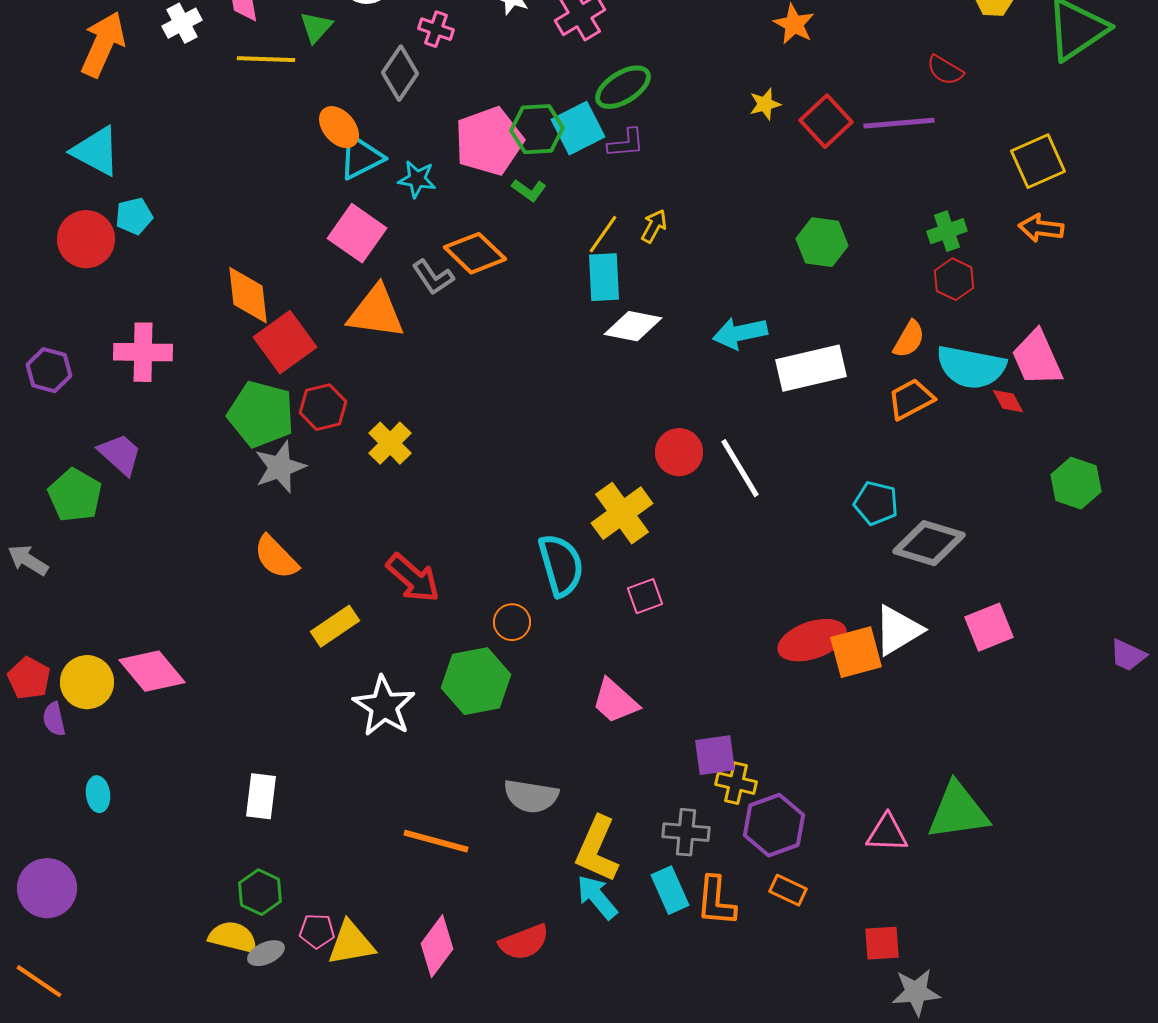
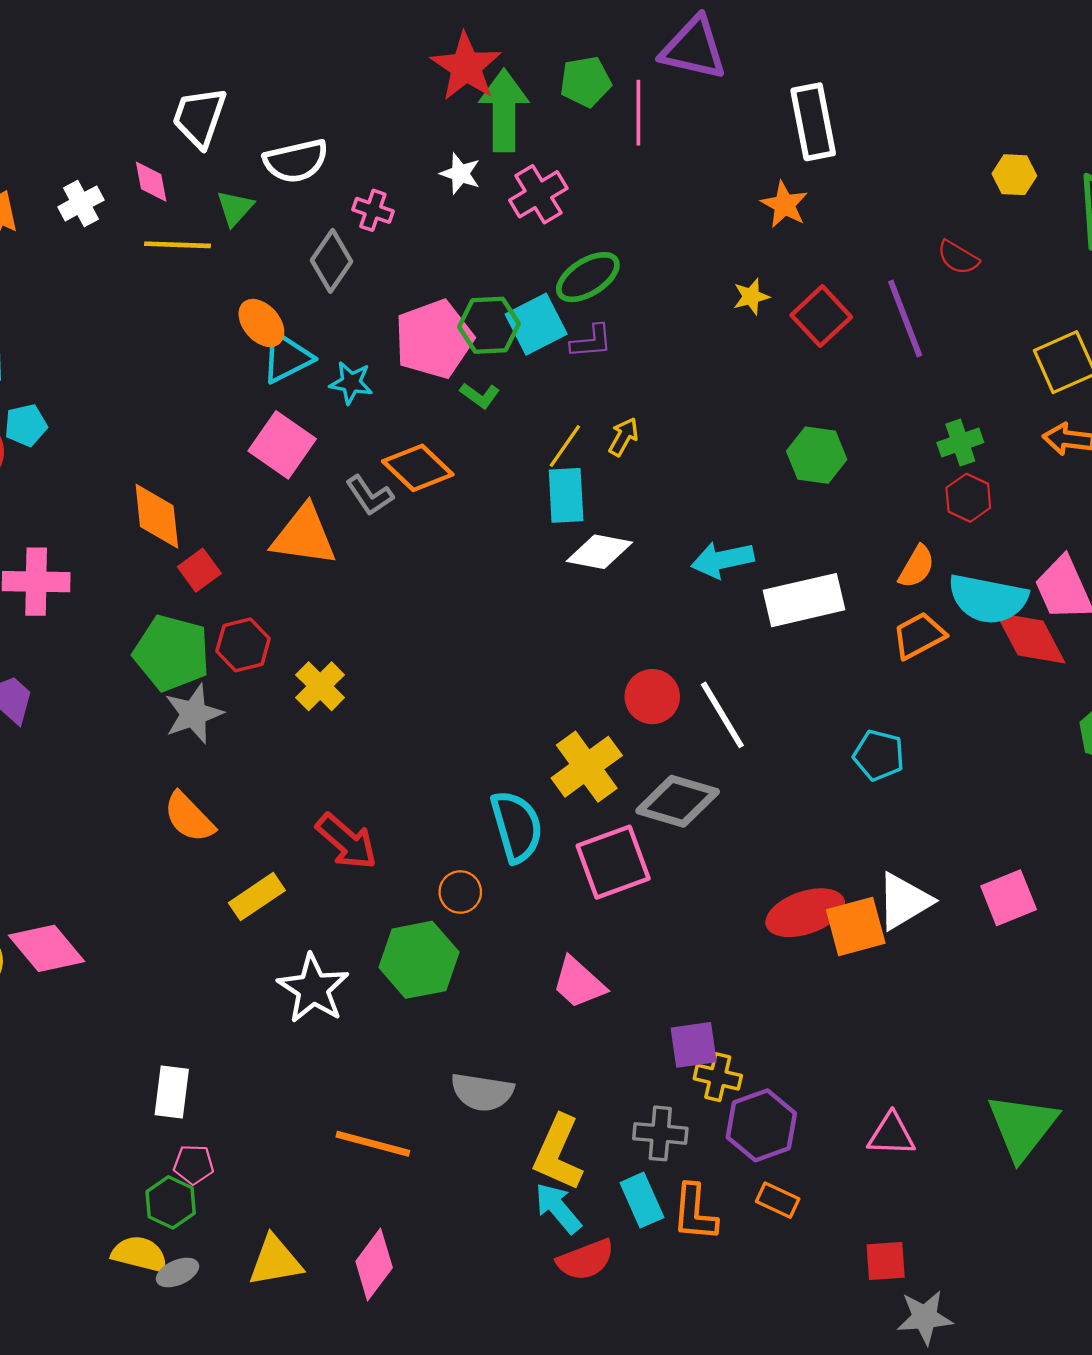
purple line: (899, 123) -> (905, 318), turned 74
red square: (285, 342) -> (199, 570), size x0.6
red diamond: (1008, 401) -> (1030, 638), size x2.0
gray diamond: (929, 543) -> (678, 801), moved
pink square: (645, 596) -> (613, 862), size x1.8
green triangle: (958, 811) -> (1022, 1127), moved, turned -44
pink pentagon: (317, 931) -> (194, 1164), moved
red semicircle: (524, 942) -> (586, 1260), moved

